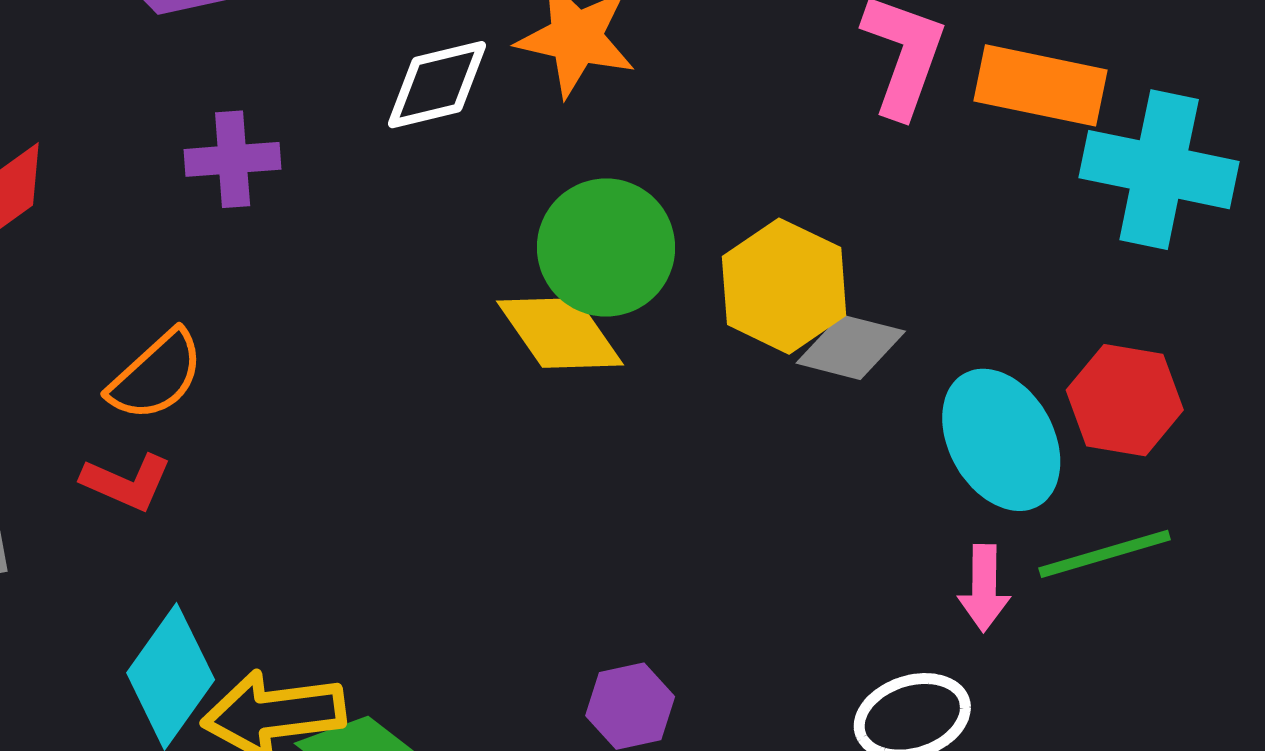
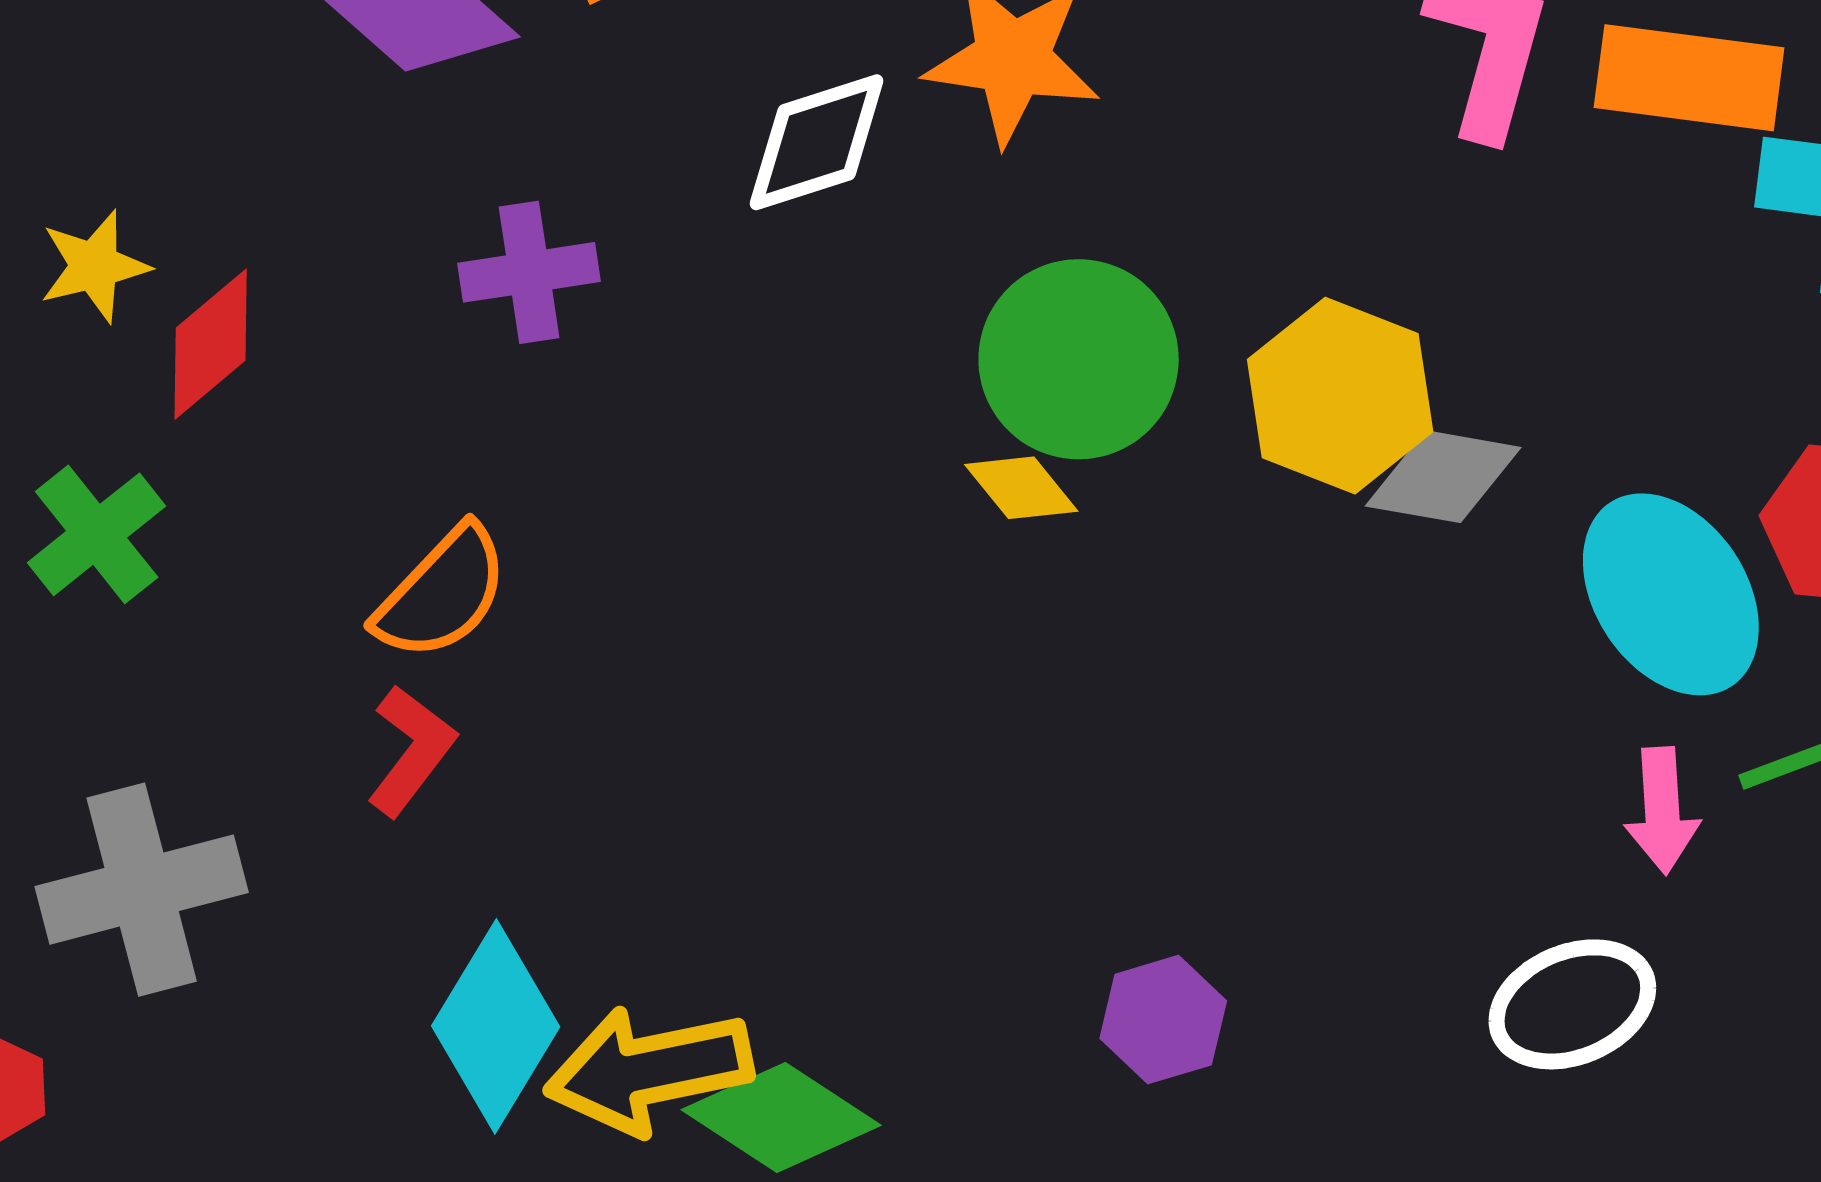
yellow diamond: (560, 333) -> (1021, 488), size x0.6
red L-shape: (127, 482) -> (411, 750), turned -72

